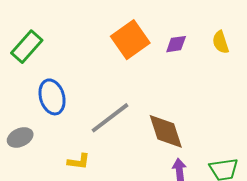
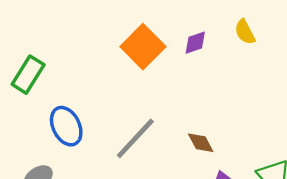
brown diamond: (166, 131) -> (201, 143), size x0.6

